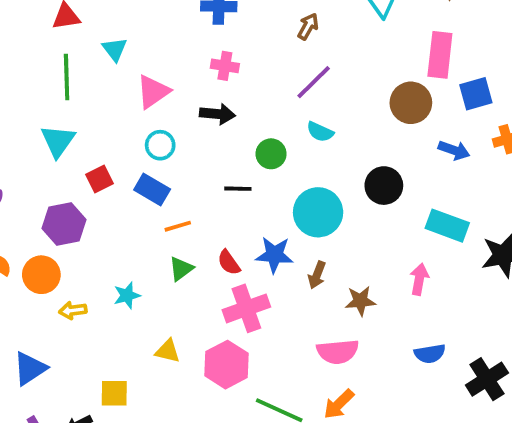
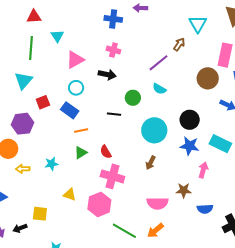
brown arrow: (308, 26) -> (179, 44), moved
blue star: (274, 255) -> (189, 146), moved
brown star: (360, 301) -> (184, 190), moved
pink cross: (246, 308) -> (112, 176), turned 30

